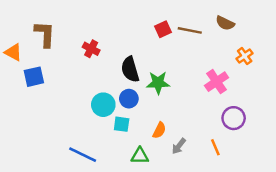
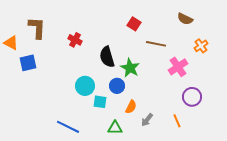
red square: (163, 29) -> (134, 24), turned -32
brown line: (190, 30) -> (156, 44), moved
green star: (158, 83) -> (130, 68), turned 30
blue circle: (129, 99) -> (117, 86), moved

